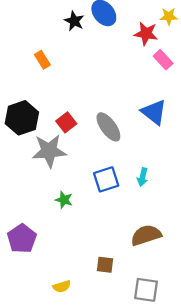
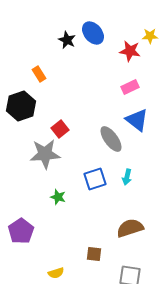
pink rectangle: (163, 60) -> (130, 87), moved, turned -72
black hexagon: (22, 118) -> (21, 106), moved
gray ellipse: (108, 127) -> (111, 139), moved

